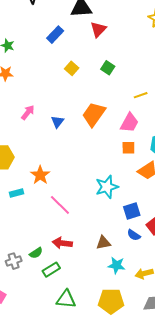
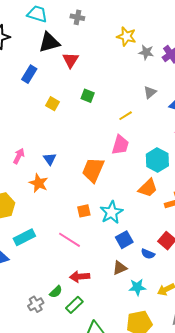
orange trapezoid: (94, 114) -> (93, 170), moved
orange square: (128, 148) -> (84, 211), moved
orange star: (40, 175) -> (39, 183), moved
cyan rectangle: (16, 193) -> (24, 237), size x1.5
blue square: (132, 211) -> (124, 240), moved

